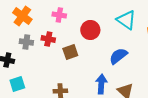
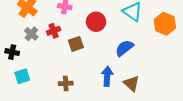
red cross: (48, 39) -> (54, 31), turned -32
gray cross: (26, 42) -> (31, 34), turned 32

